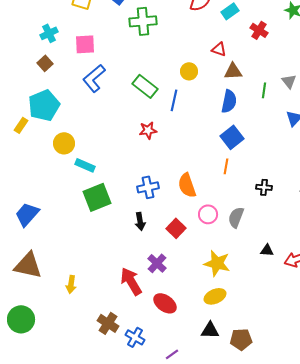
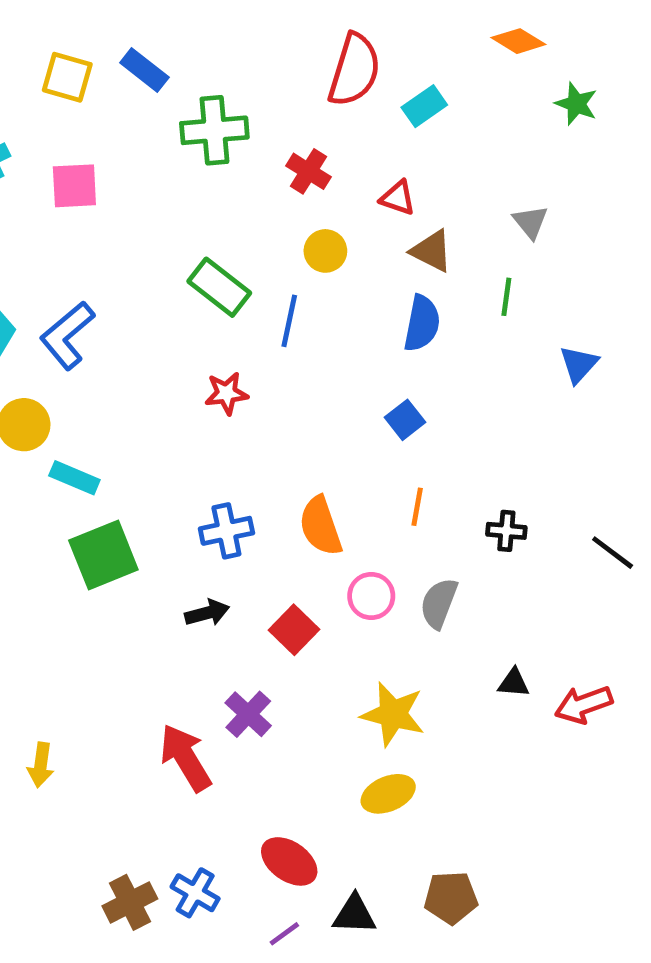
red cross: (259, 30) -> (309, 171), moved
brown triangle: (233, 71) -> (432, 251), turned 30
blue L-shape: (94, 78) -> (67, 335), moved
gray triangle: (289, 81) -> (530, 222), moved
blue square: (232, 137) -> (405, 420), moved, size x0.7
orange line: (226, 166) -> (417, 507), moved
black arrow: (140, 221) -> (207, 613), turned -96
red ellipse: (165, 303) -> (289, 861), moved
brown cross: (108, 323) -> (130, 902), moved, turned 30
black triangle: (210, 330) -> (354, 914), moved

